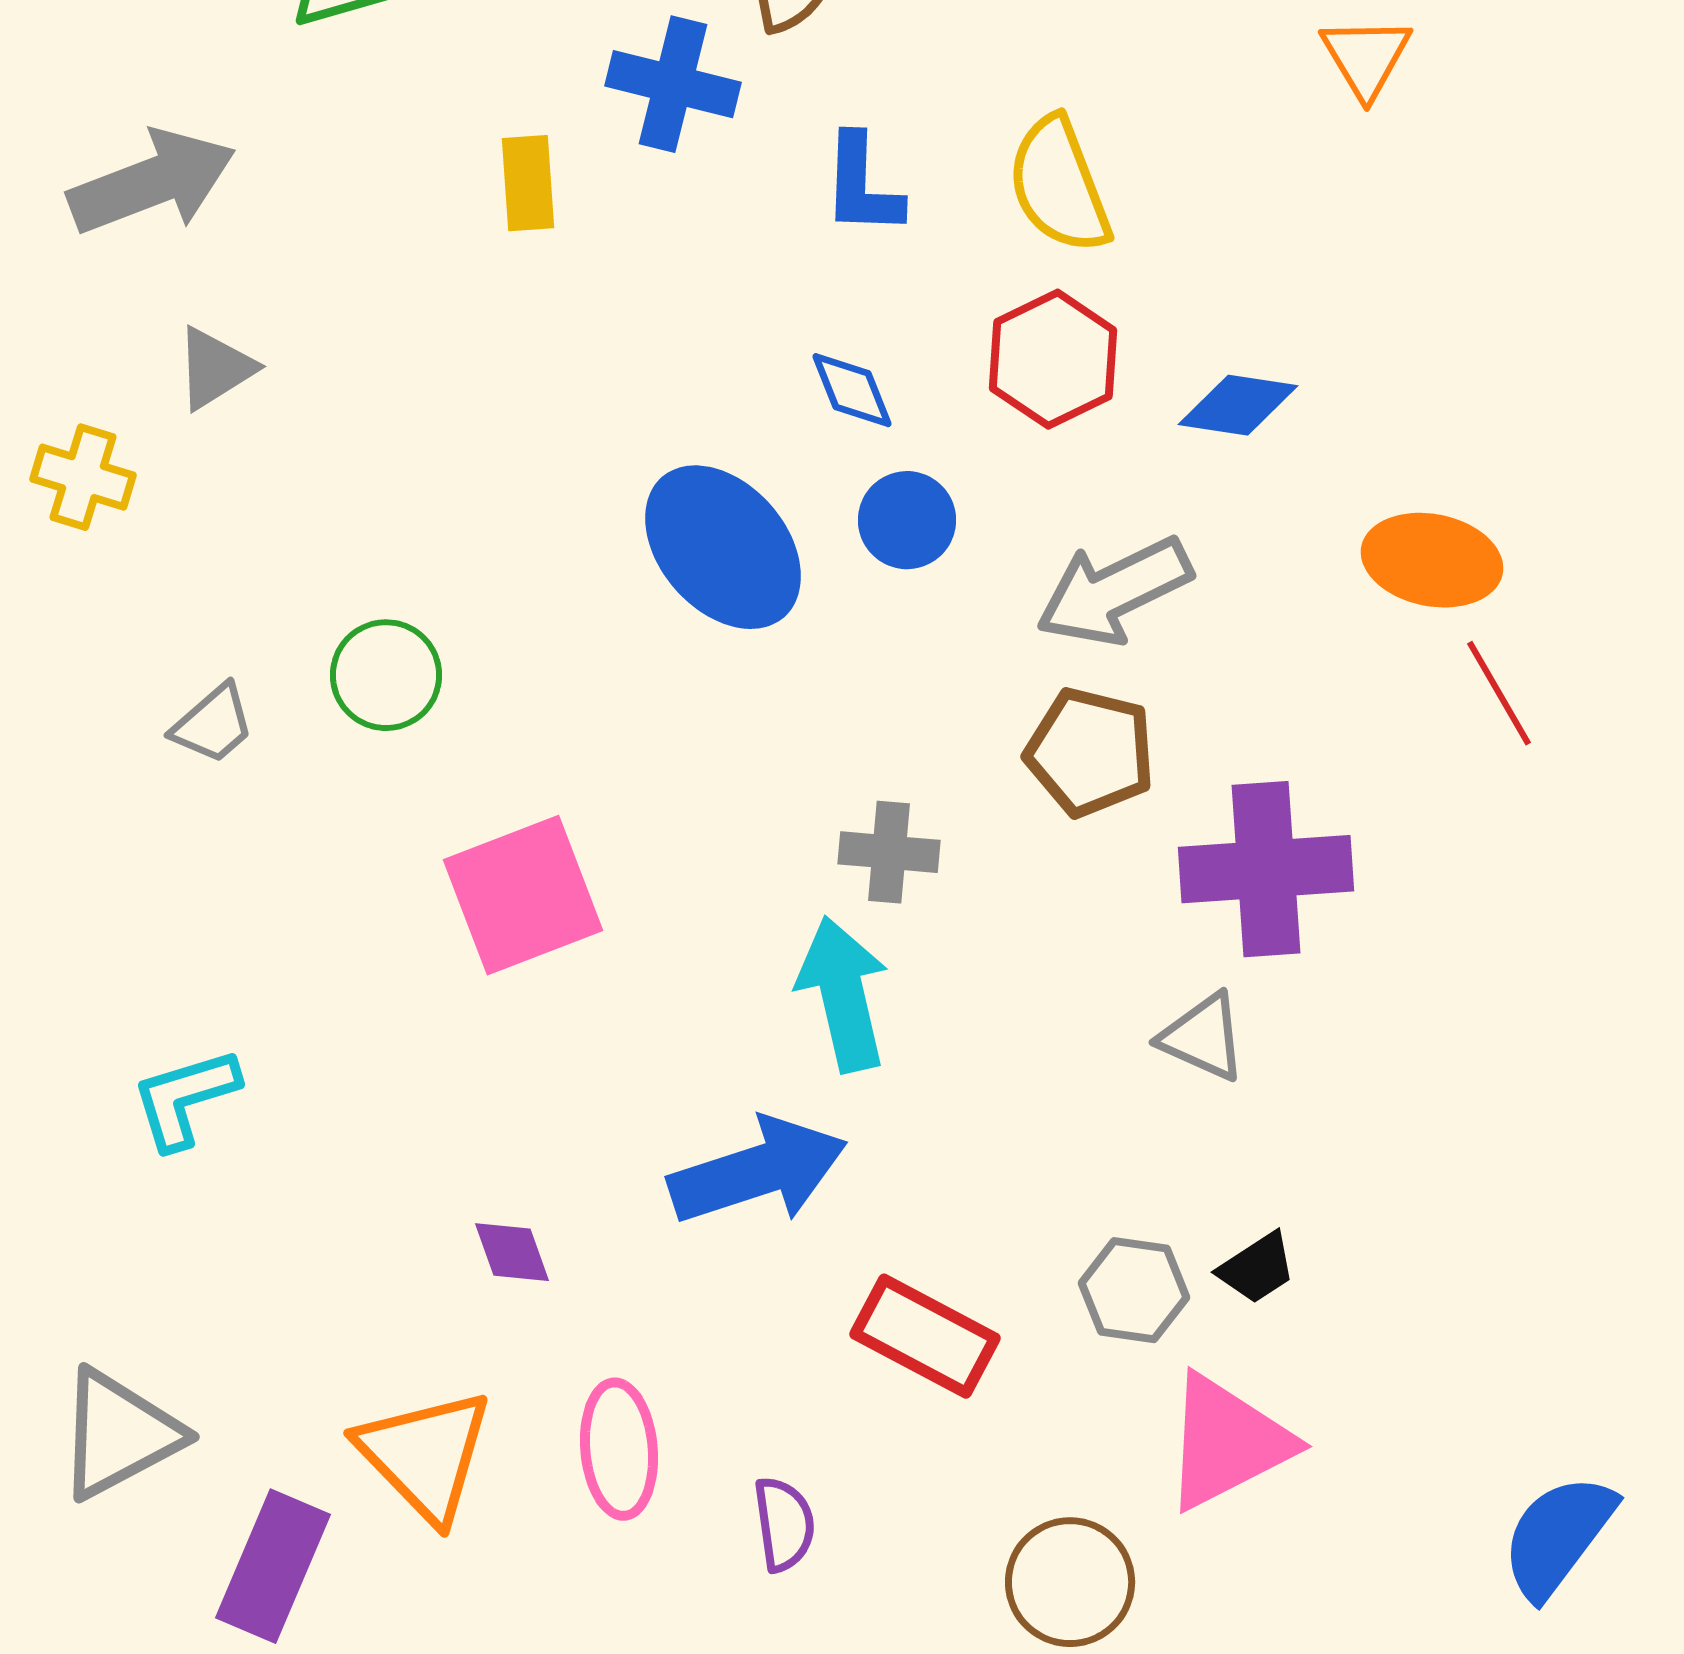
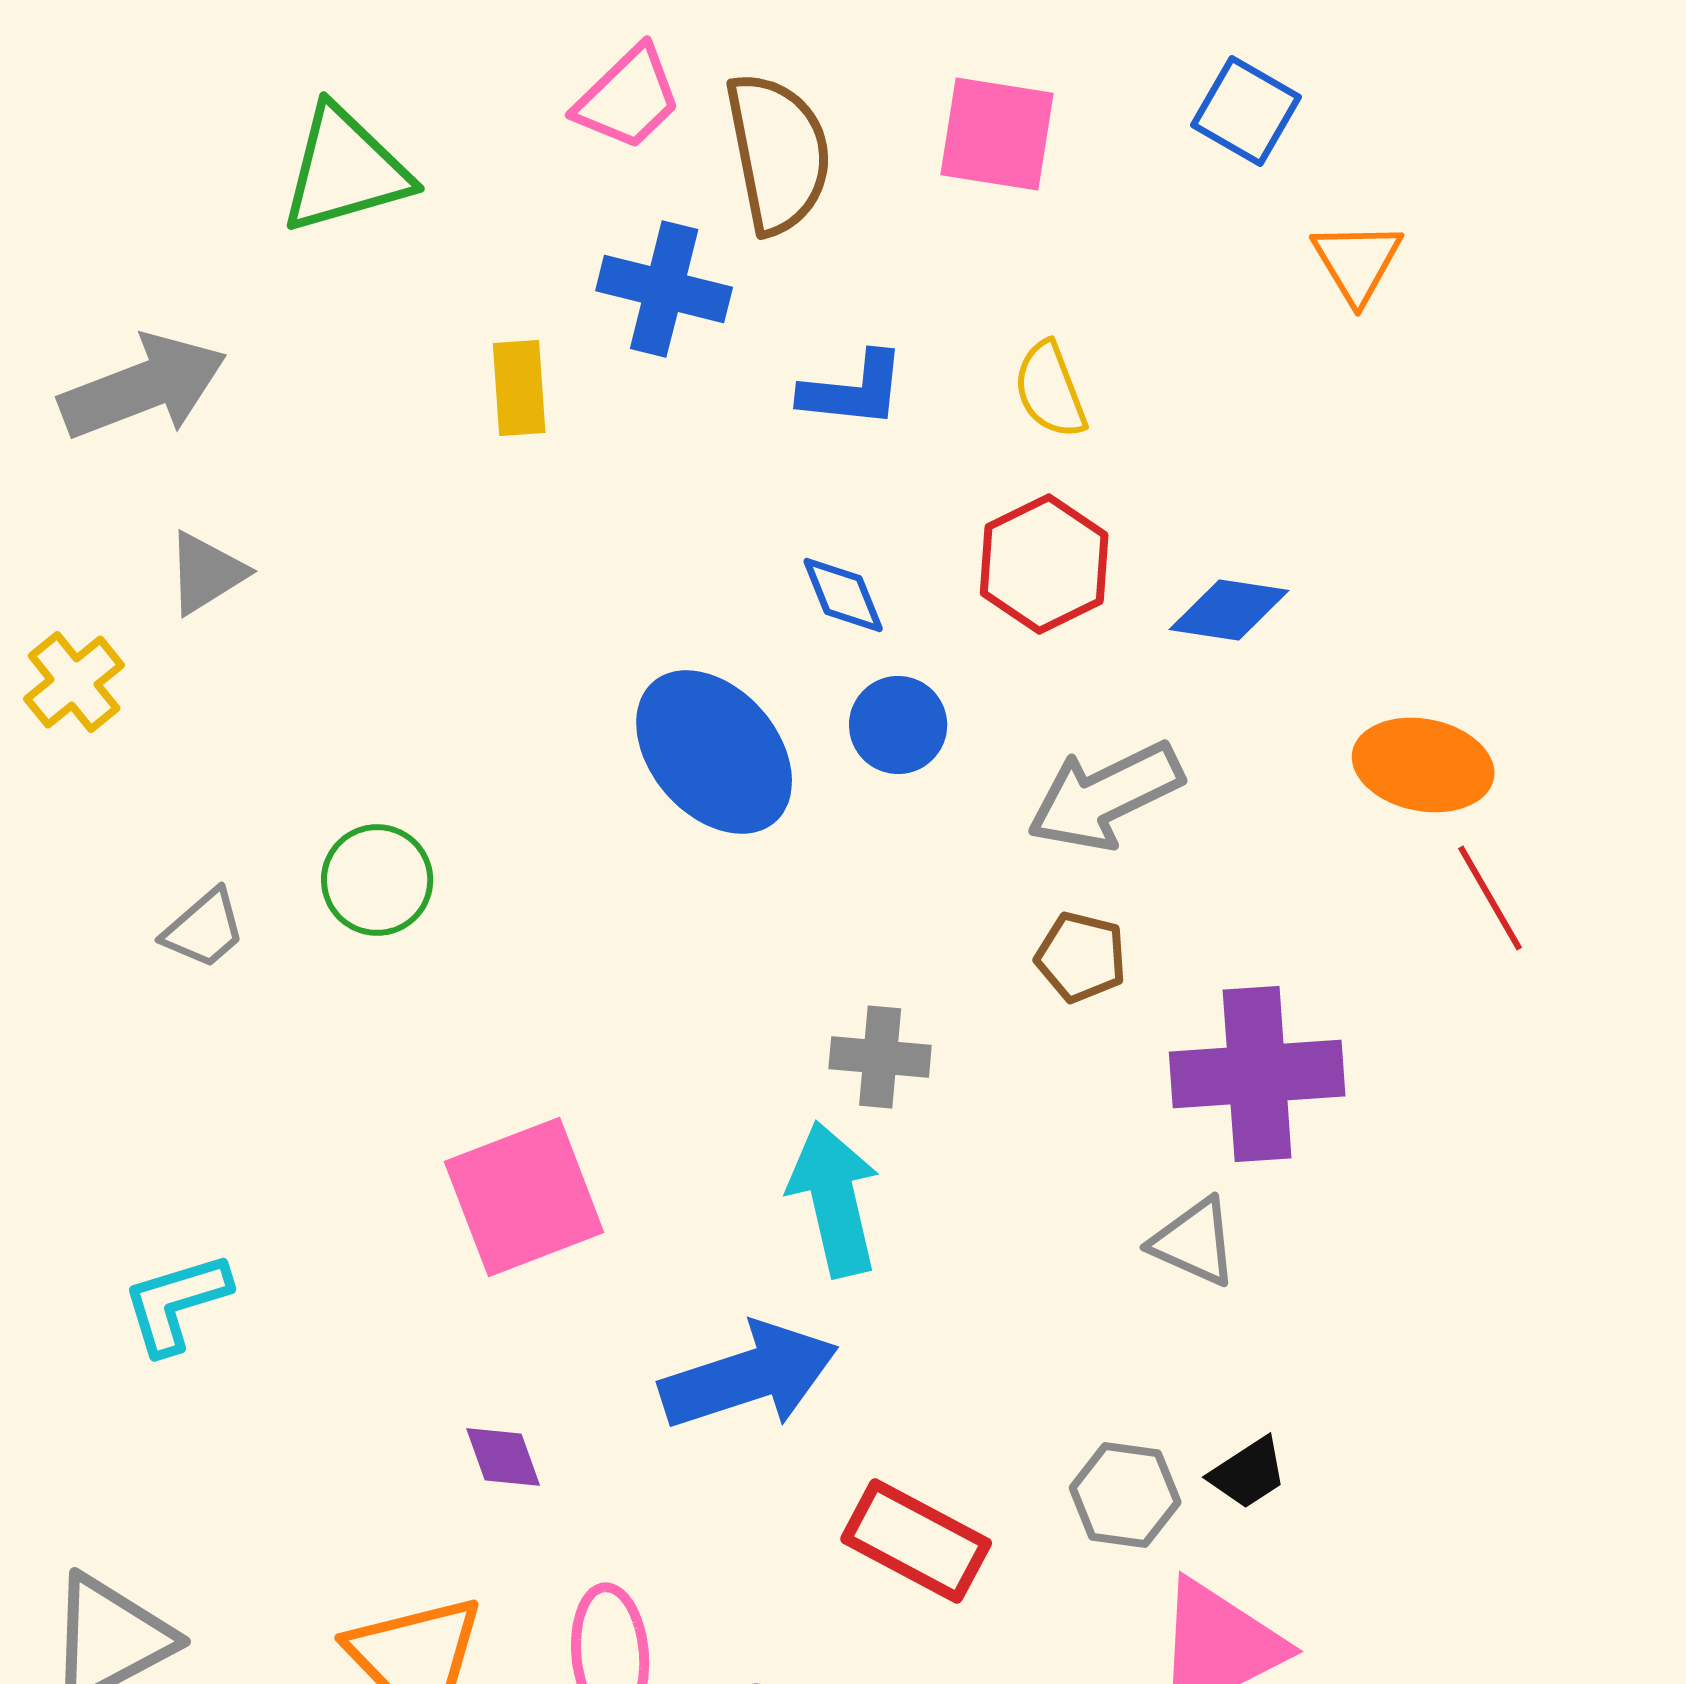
blue L-shape: (862, 185) -> (853, 390), turned -86
yellow semicircle: (1059, 185) -> (1050, 390), size x0.7
yellow cross: (83, 477) -> (74, 682), turned 34
brown pentagon: (1090, 752) -> (1081, 957), size x0.7
pink square: (523, 895) -> (524, 1197), moved

